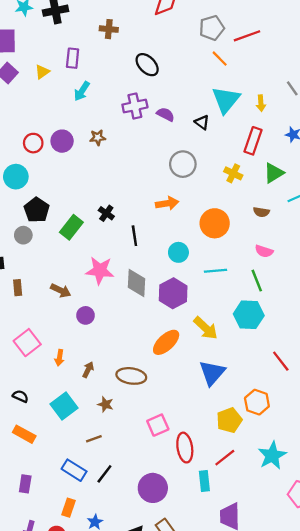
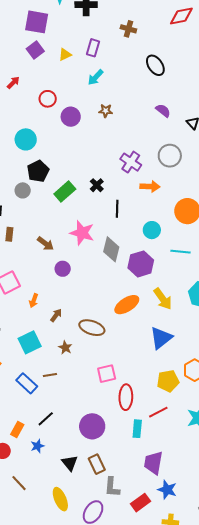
purple cross: (135, 106) -> (131, 162), moved, turned 35
brown star: (98, 137) -> (106, 111), moved
red circle: (33, 143) -> (48, 99), moved
blue rectangle: (74, 470) -> (27, 383), moved
black line: (104, 474) -> (46, 419), moved

